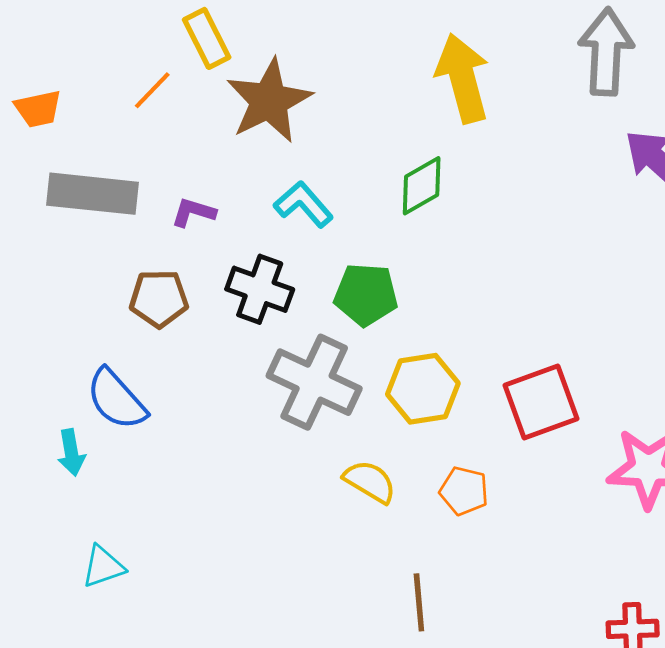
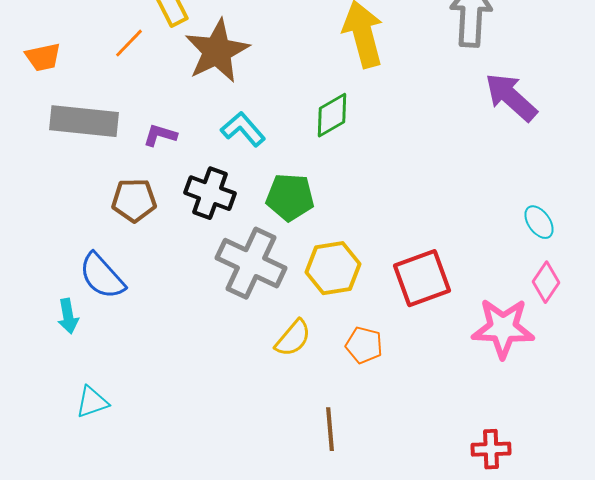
yellow semicircle: (370, 482) -> (293, 338), turned 99

